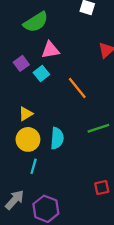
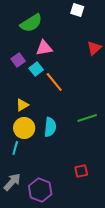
orange line: (77, 88) -> (54, 82), moved
cyan line: (34, 166) -> (15, 148), moved
red square: (102, 188) -> (81, 171), moved

